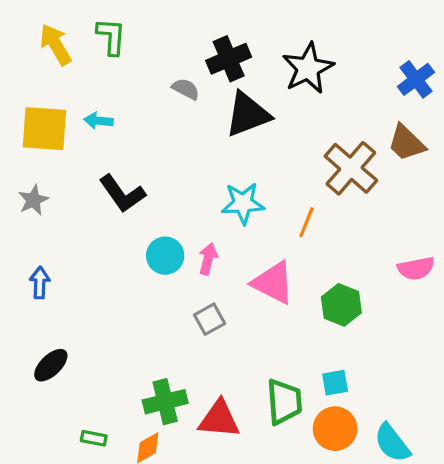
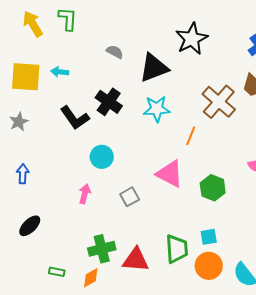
black cross: (229, 59) -> (109, 102), moved, turned -32
cyan star: (243, 203) -> (157, 109), moved
pink arrow: (208, 259) -> (85, 194), moved

